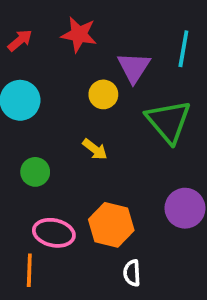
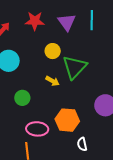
purple triangle: (134, 67) -> (67, 22), moved
green triangle: (168, 121) -> (75, 67), moved, turned 32

